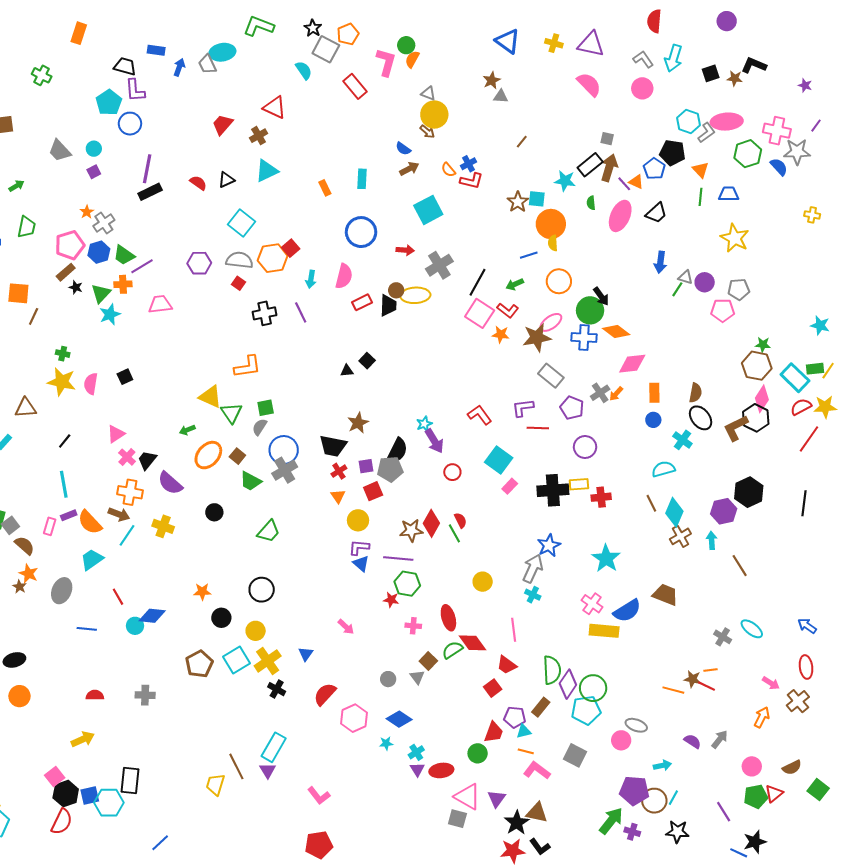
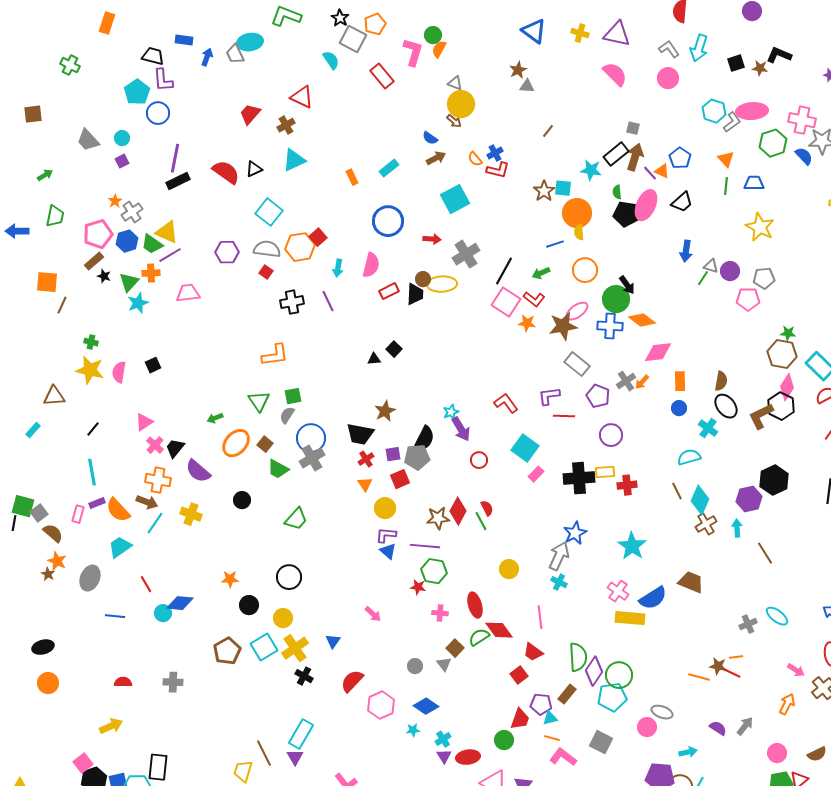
black pentagon: (672, 153) -> (626, 214), moved
cyan rectangle: (362, 179) -> (389, 168), turned 48
red semicircle: (198, 183) -> (226, 172), size x1.6
yellow triangle: (210, 397) -> (167, 232), moved
gray cross: (723, 637) -> (748, 624), turned 36

